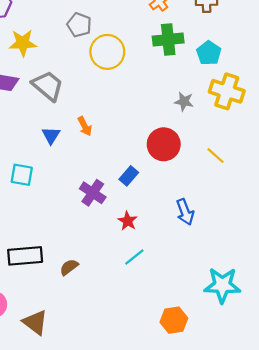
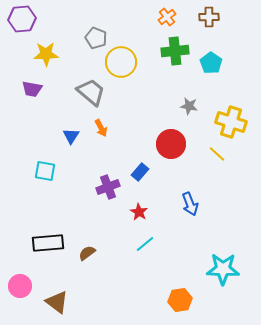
gray trapezoid: (48, 86) -> (91, 92), moved
yellow cross: (227, 91) -> (231, 122), moved
purple cross: (93, 193) -> (108, 187), turned 35

